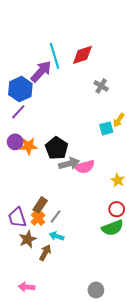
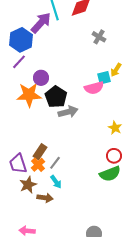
purple circle: (15, 142) -> (41, 78), moved
orange star: (29, 146) -> (29, 95), size x1.4
pink semicircle: (85, 167) -> (94, 88), moved
cyan arrow: (57, 236) -> (56, 182), turned -144
brown arrow: (45, 253) -> (45, 198), turned 70

